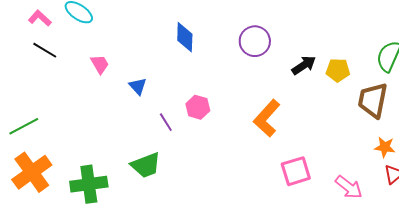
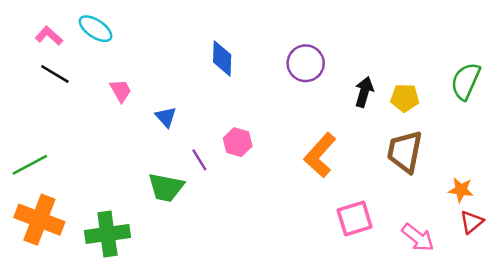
black arrow: (304, 65) -> (364, 92), turned -40
brown trapezoid: (373, 100) -> (405, 152), moved
green trapezoid: (146, 165) -> (166, 187), moved, turned 32
orange cross: (32, 172) -> (39, 220), turned -33

